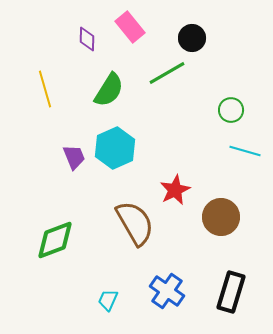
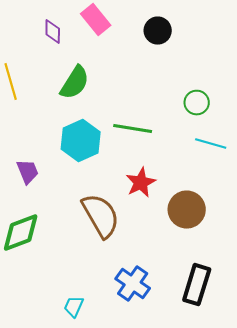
green line: (167, 73) -> (133, 129), moved, turned 39
purple trapezoid: (74, 157) -> (28, 172), moved
cyan trapezoid: (108, 300) -> (74, 307), moved

